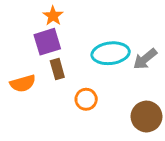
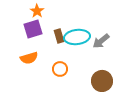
brown rectangle: (57, 69) -> (59, 36), moved
orange semicircle: (23, 83) -> (29, 58), moved

